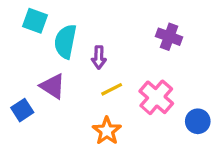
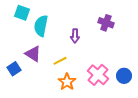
purple arrow: (99, 57) -> (75, 36), moved
yellow line: (112, 89) -> (60, 61), moved
pink cross: (156, 97) -> (98, 75), moved

